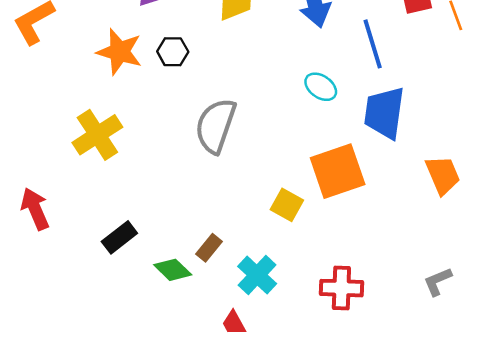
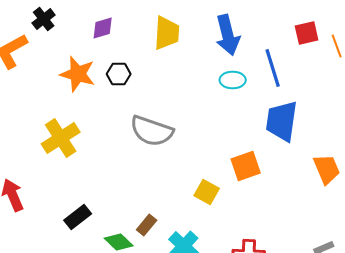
cyan ellipse: (321, 87) -> (233, 80), moved, turned -35
gray semicircle: (216, 126) -> (152, 131), turned -90
orange square: (338, 171) -> (246, 166), size x0.7

